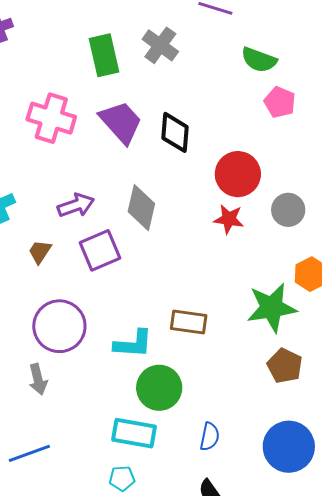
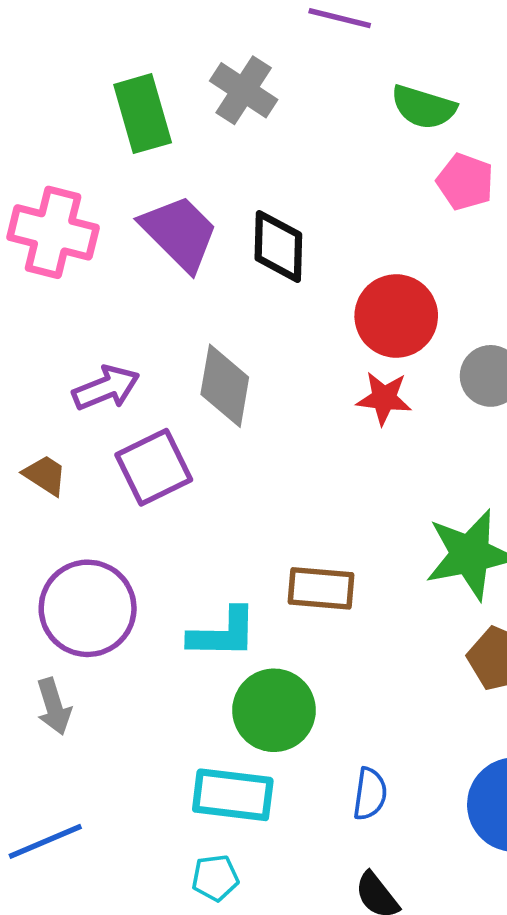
brown trapezoid: (40, 252) -> (45, 475), turned 92

